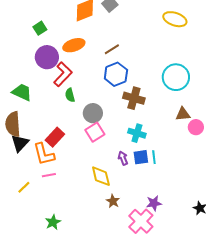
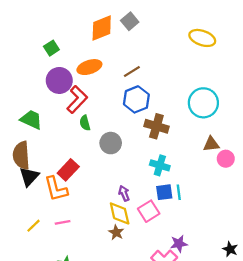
pink square: (95, 132) -> (149, 211), moved
purple arrow: (123, 158) -> (124, 193), moved
pink line: (49, 175) -> (63, 222), moved
brown star: (113, 201) -> (116, 232), moved

